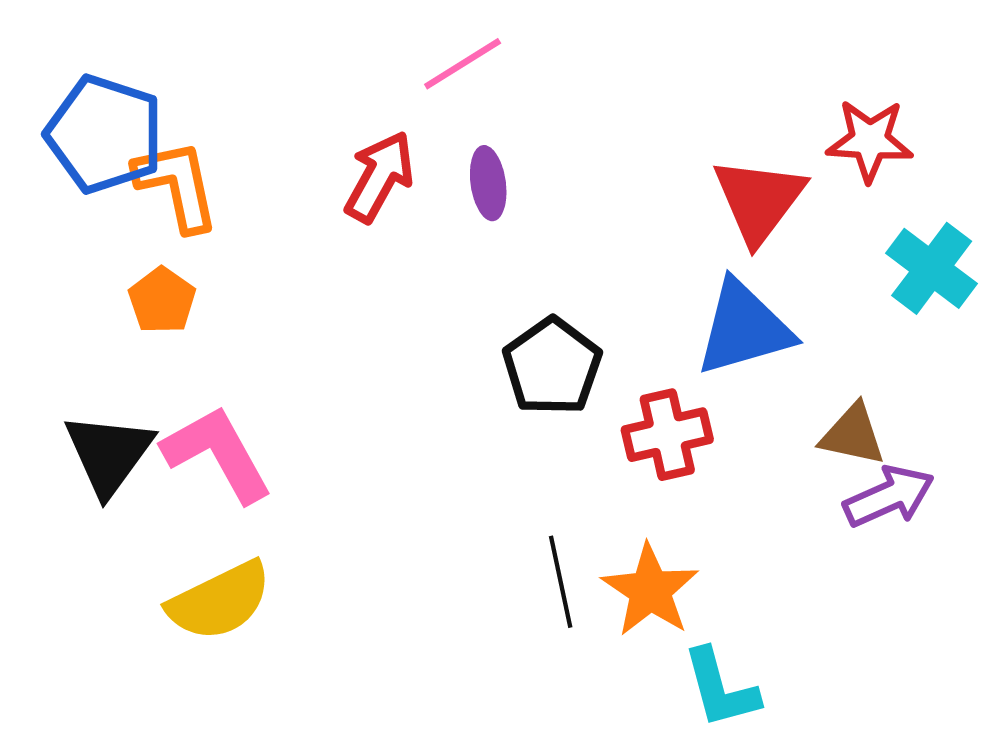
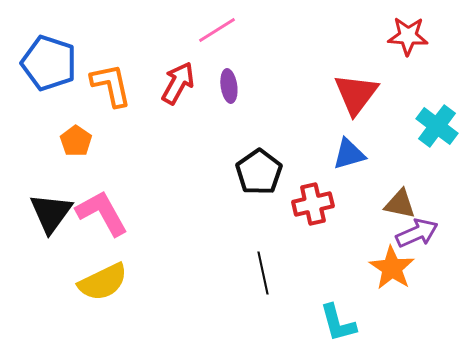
red star: (870, 141) -> (408, 36), moved
orange L-shape: (177, 185) -> (111, 85), moved
blue triangle: (744, 328) -> (349, 154), size x0.7
orange star: (650, 590) -> (392, 268), moved

